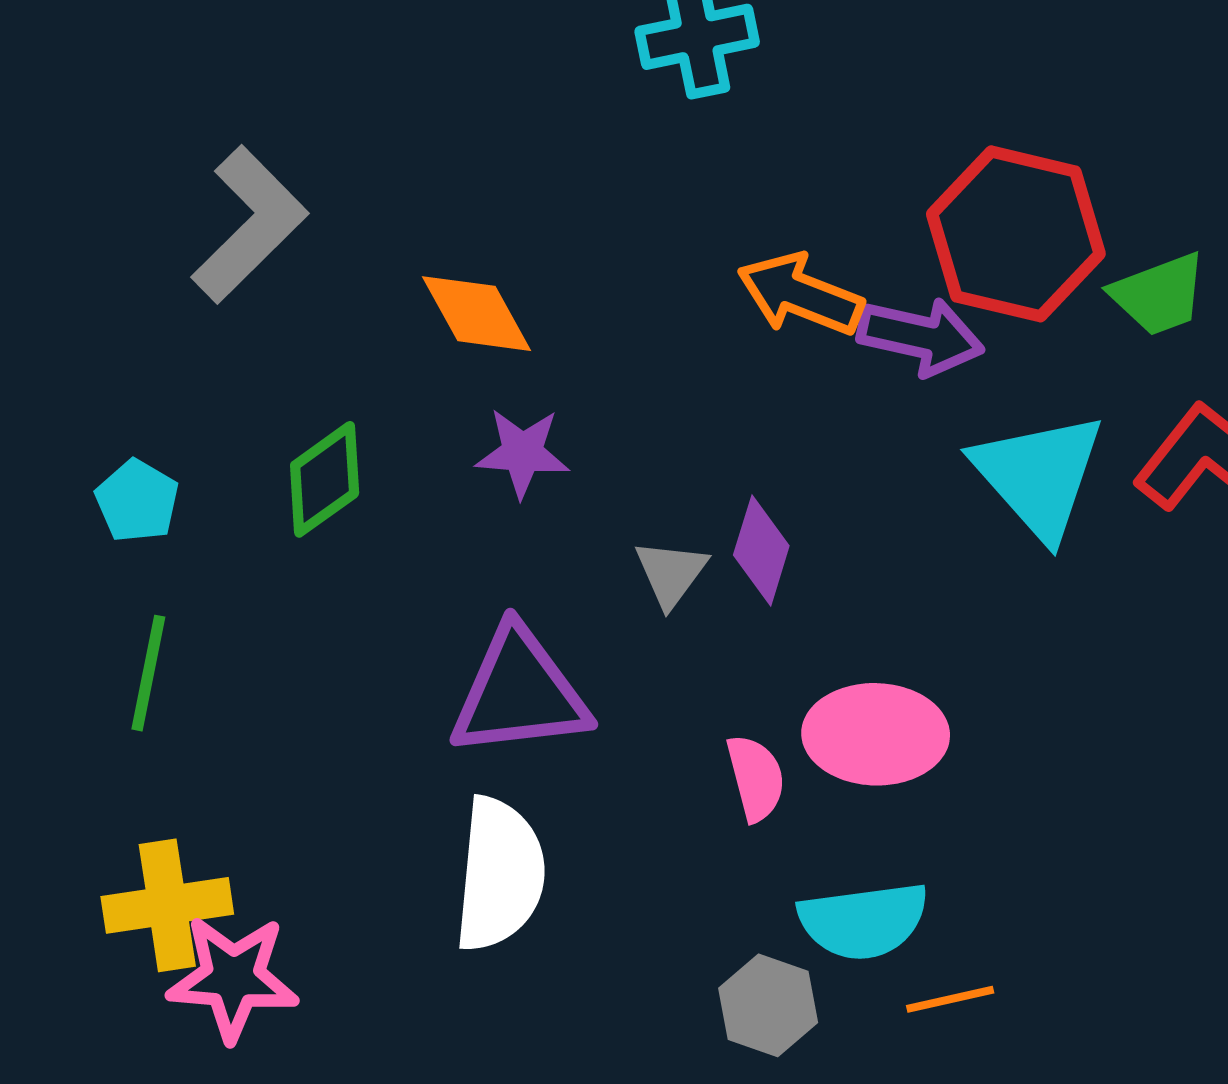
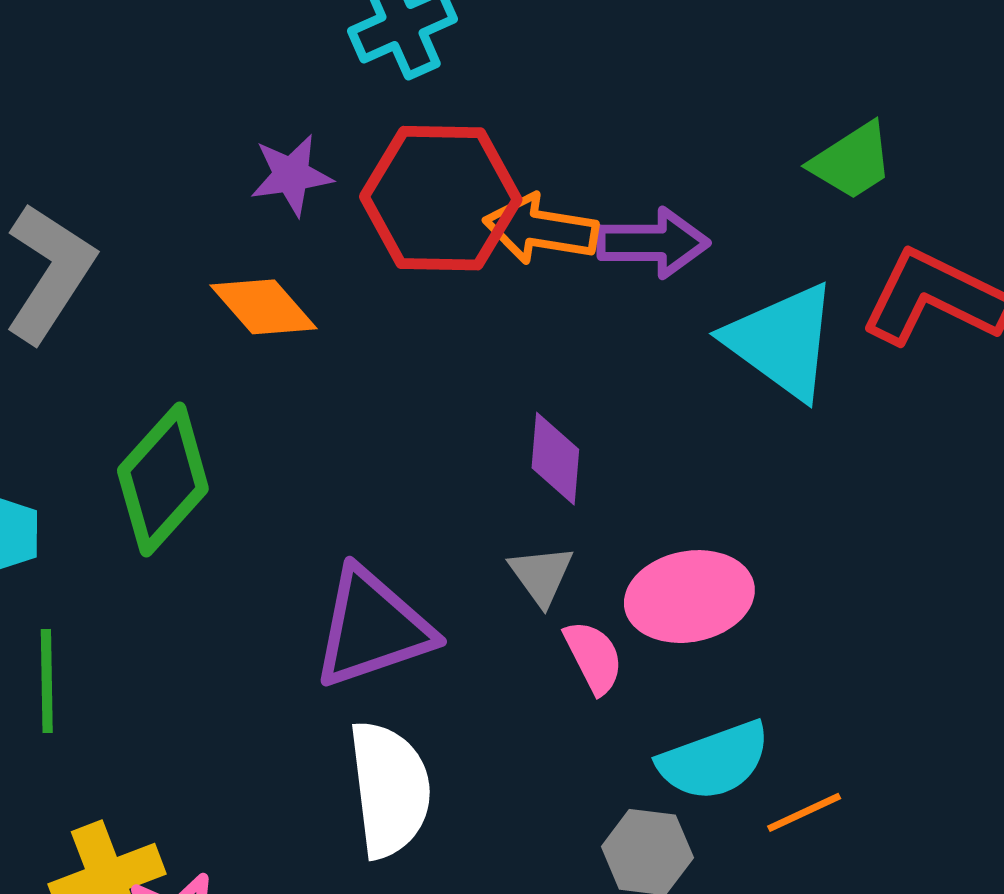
red hexagon: (1016, 234) -> (441, 198), moved
purple star: (522, 453) -> (291, 175), moved
green diamond: (325, 479) -> (163, 480), size x1.4
gray triangle: (671, 573) -> (541, 575), moved

